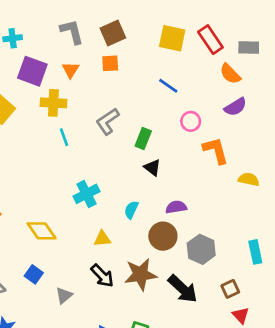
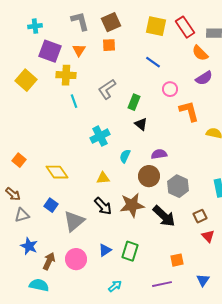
cyan cross: (86, 194) -> (100, 136), moved
gray triangle: (64, 295) -> (74, 221), size x1.6

